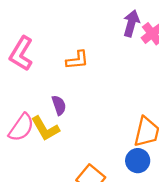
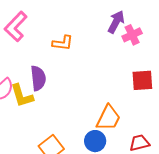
purple semicircle: (59, 105) -> (38, 78), size x1.4

